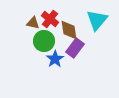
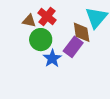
brown diamond: (69, 30) -> (82, 32), moved

